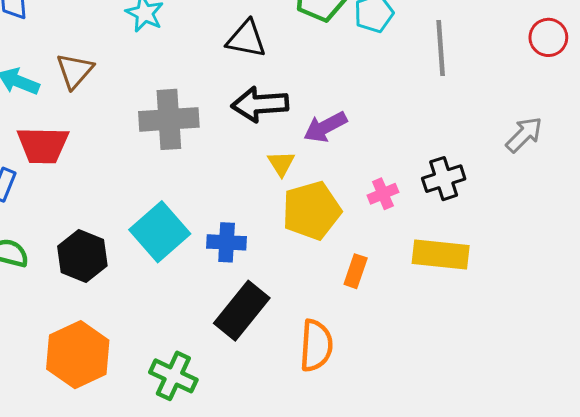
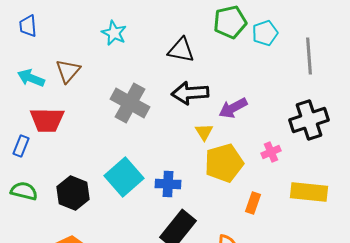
gray cross: (169, 119) -> (130, 103), turned 33
black cross: (444, 179) -> (309, 120), moved, size x1.4

